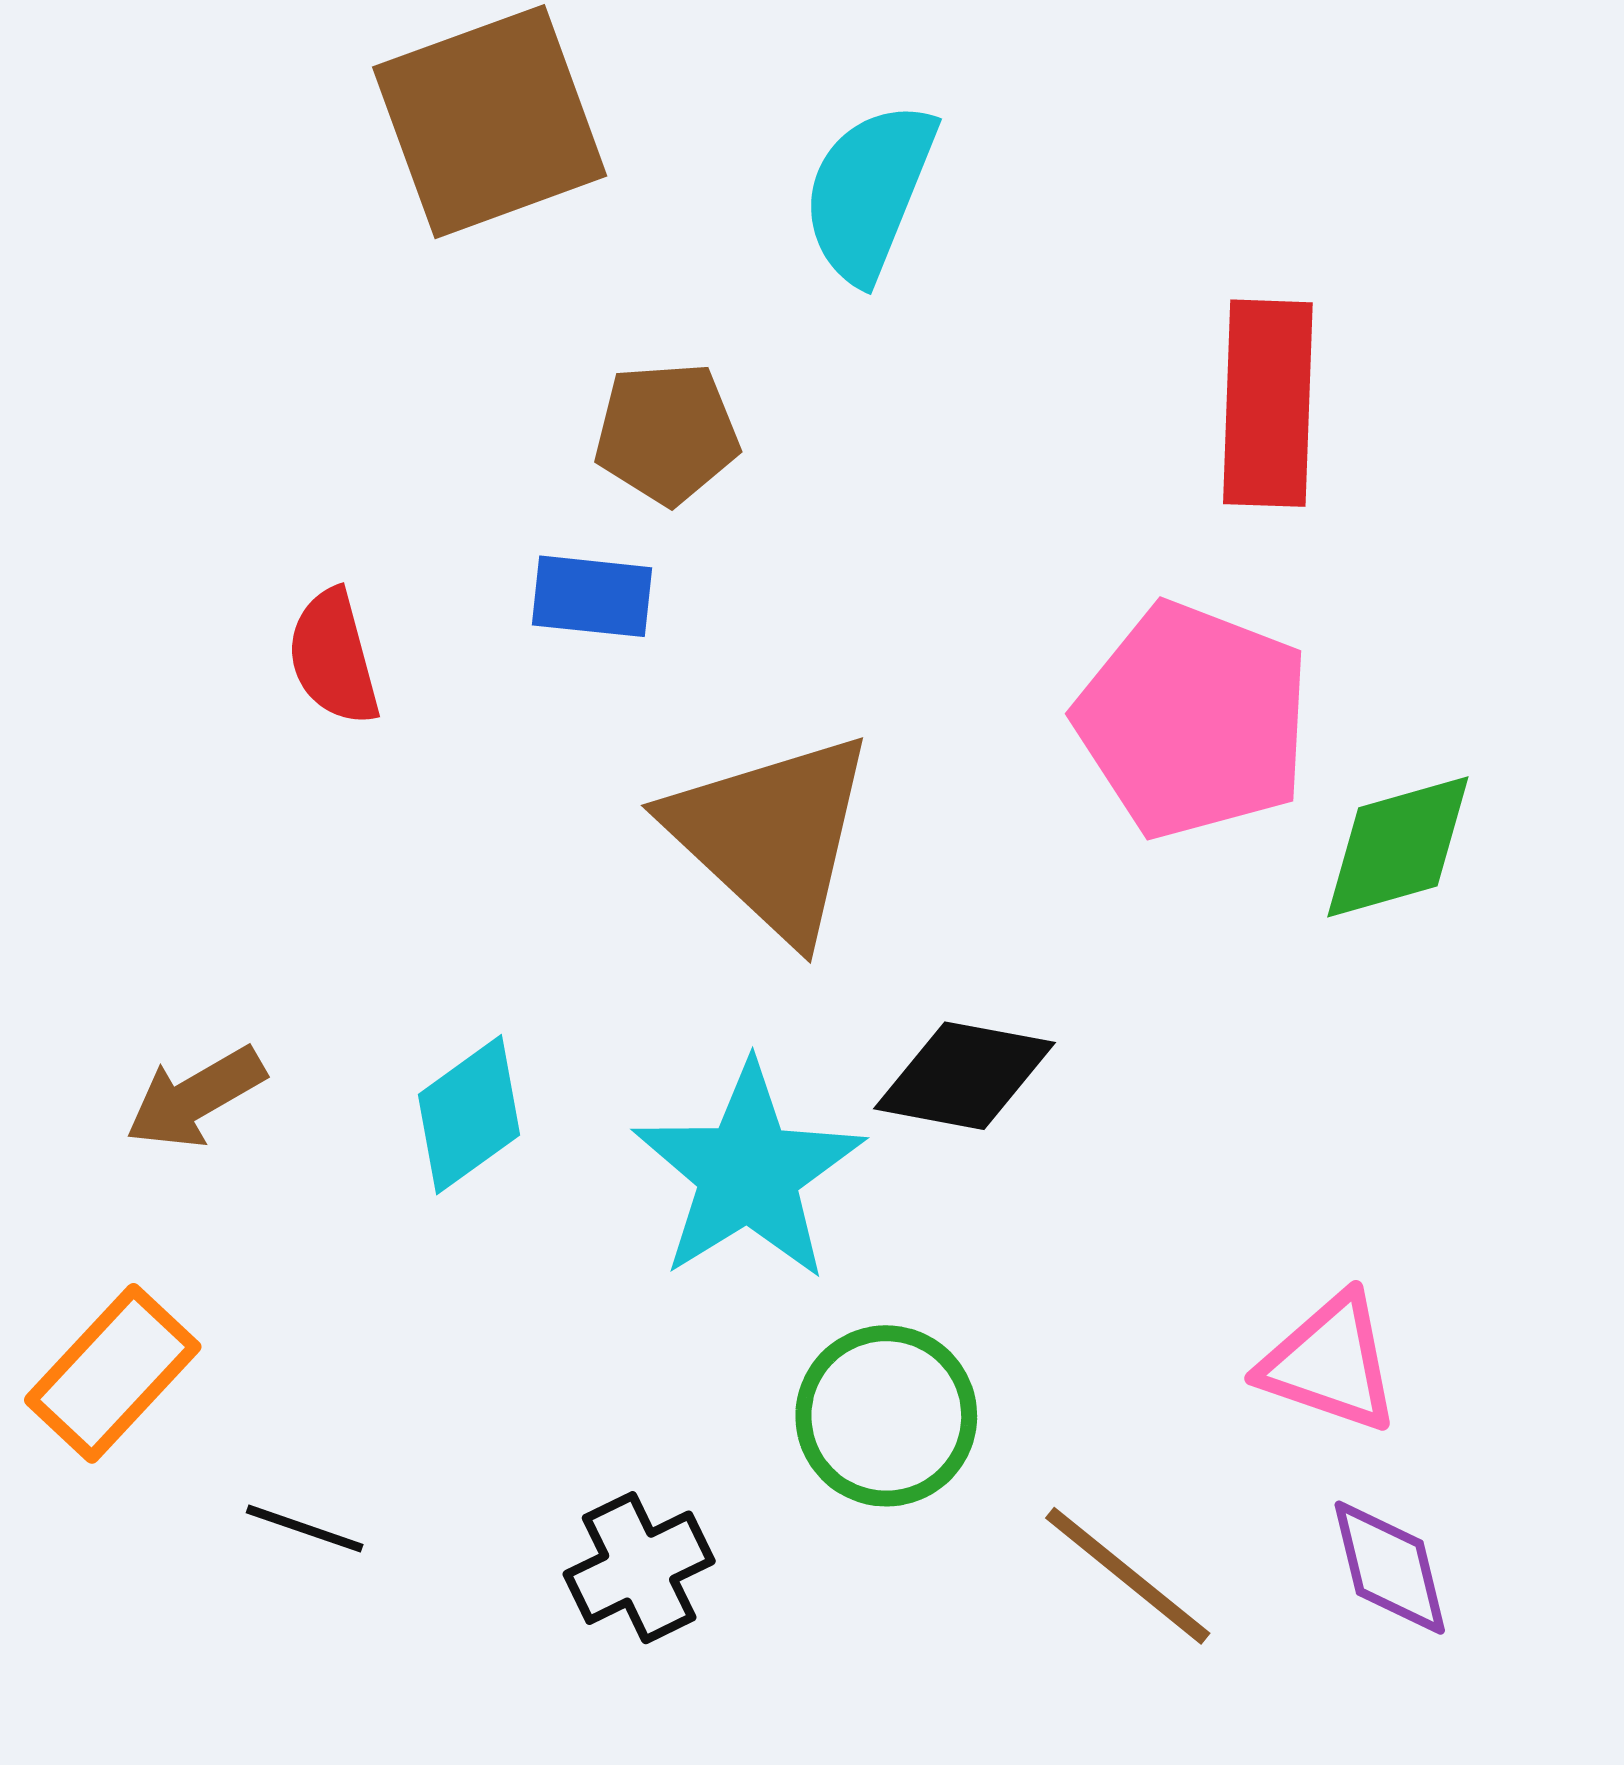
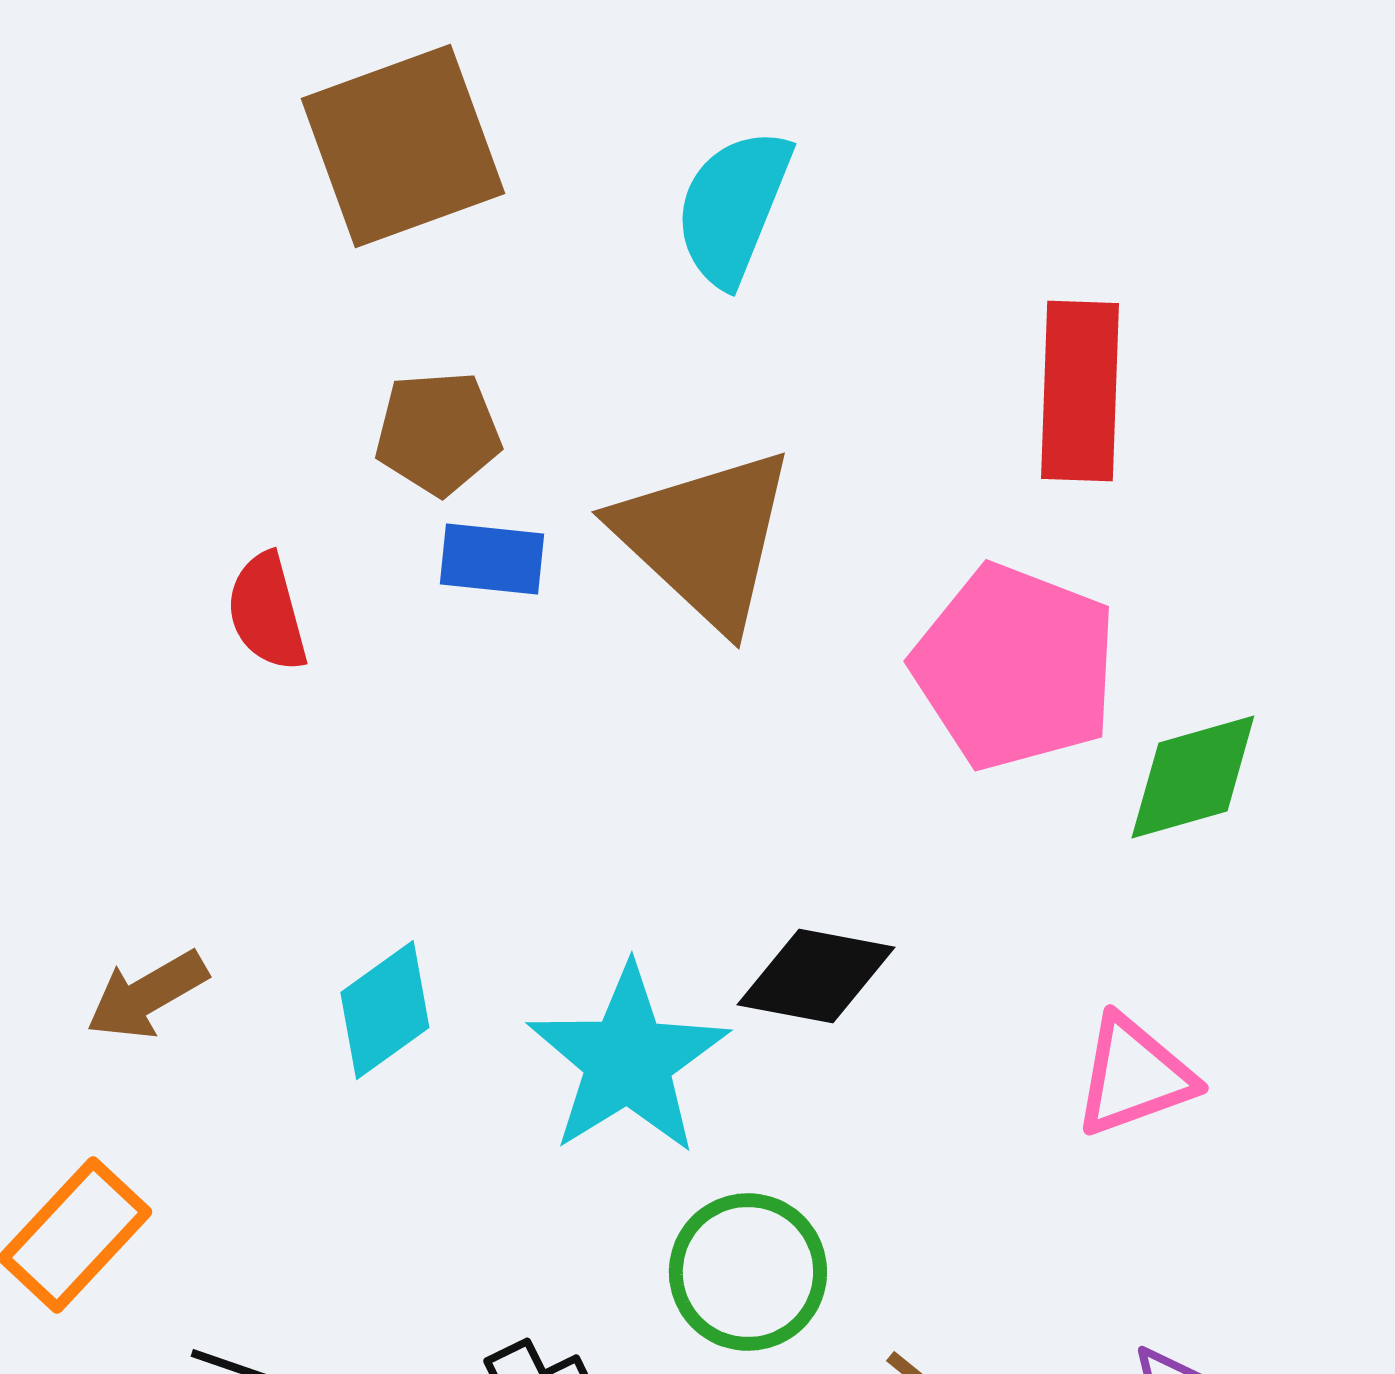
brown pentagon: (667, 433) -> (438, 433), moved
brown triangle: (771, 835) -> (705, 538), moved
pink triangle: (1330, 1363) -> (1134, 1076), moved, turned -39

